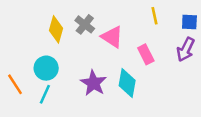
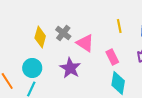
purple star: (93, 83) -> (70, 68), moved
cyan diamond: (127, 83) -> (118, 83), moved

